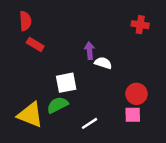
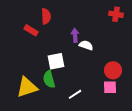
red semicircle: (25, 21) -> (46, 16), moved
green semicircle: (57, 105) -> (49, 79), turned -78
yellow triangle: (30, 115) -> (27, 87), turned -40

